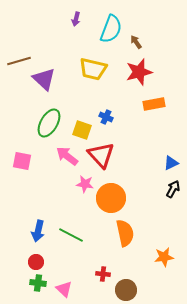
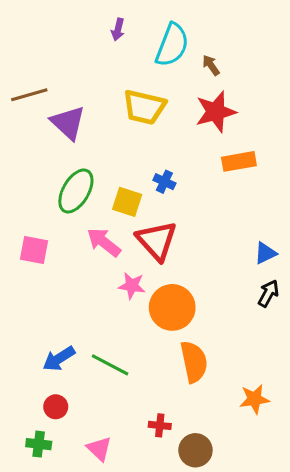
blue arrow: (38, 231) -> (59, 359), turned 45
green cross: (38, 283) -> (39, 444), moved

